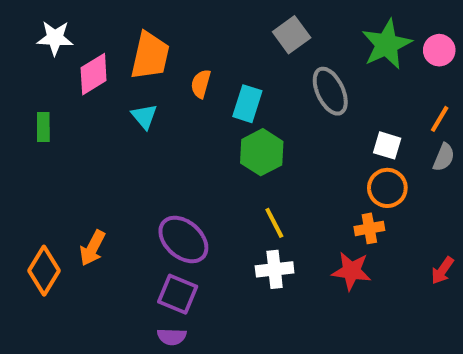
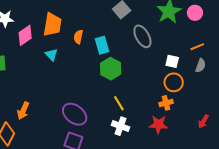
cyan rectangle: (247, 104) -> (102, 45), turned -30
orange line: (440, 119) -> (197, 47), turned 40
orange arrow: (92, 248) -> (23, 111), moved
white cross: (275, 269) -> (120, 126), turned 30

